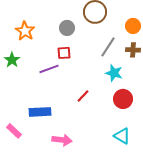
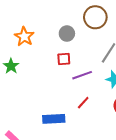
purple line: (49, 69) -> (82, 75), moved
blue rectangle: (40, 112) -> (54, 119), moved

